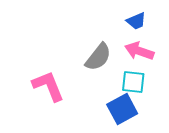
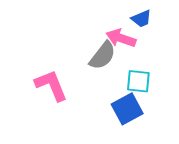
pink arrow: (139, 51) -> (121, 38), moved

